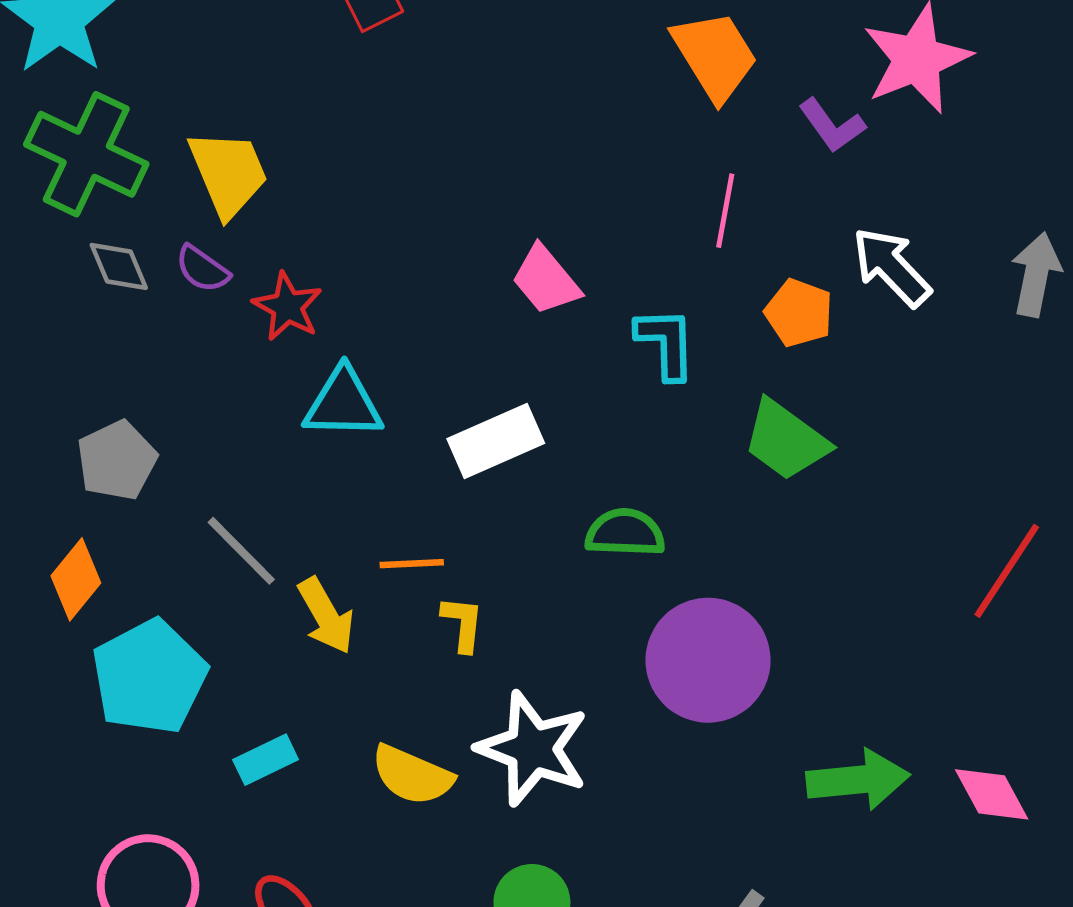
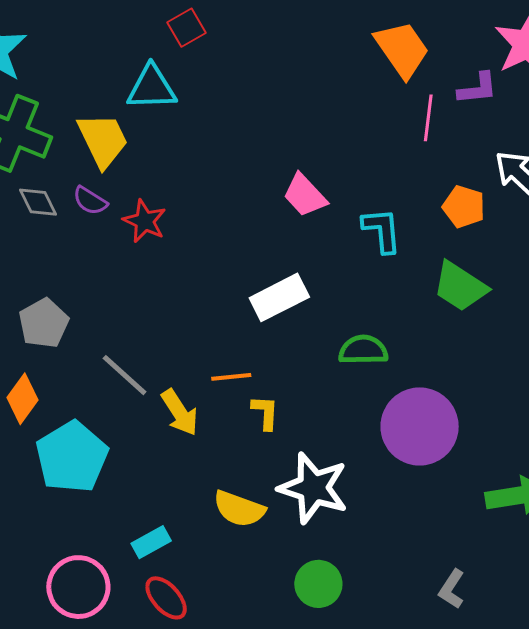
purple L-shape: (832, 125) -> (478, 89), turned -57
pink line: (725, 211) -> (428, 118), moved
cyan triangle: (343, 403) -> (152, 88), moved
cyan rectangle: (266, 760) -> (151, 542), moved

